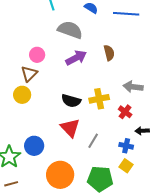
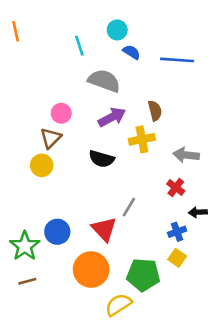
yellow cross: (99, 99) -> (142, 139), moved
black semicircle: (71, 101) -> (102, 159), moved
red triangle: (70, 128) -> (104, 229), moved
gray line: (93, 141) -> (129, 207), moved
blue cross: (126, 146) -> (177, 232), turned -32

